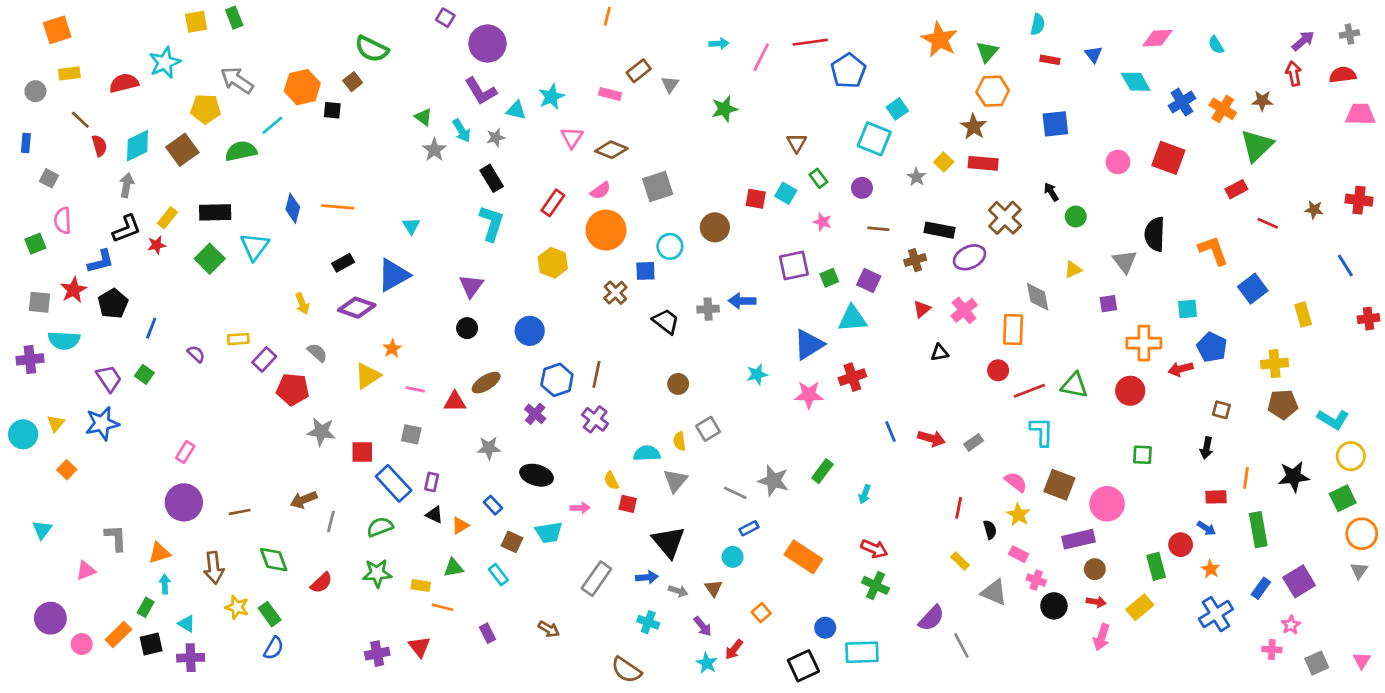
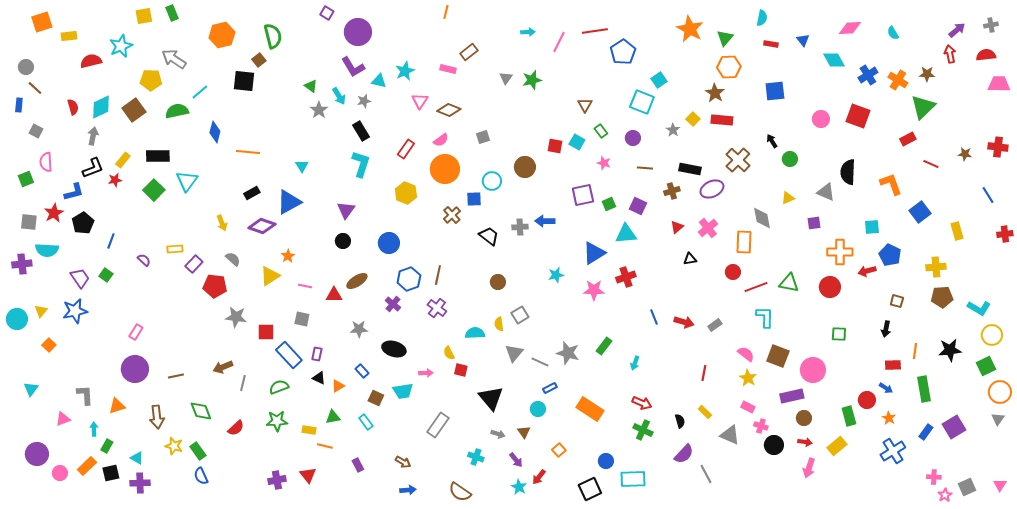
green semicircle: (372, 49) -> (273, 36), turned -130
yellow rectangle: (69, 73) -> (69, 36), moved
gray triangle: (670, 84) -> (506, 78), moved
orange hexagon: (302, 87) -> (222, 35), moved
black square: (332, 110) -> (244, 81), size x1.6
brown line: (80, 120) -> (35, 88), moved
gray square: (658, 187) -> (483, 137), size x0.6
blue diamond: (293, 208) -> (215, 132), moved
gray triangle: (1125, 261) -> (826, 192), turned -30
gray triangle: (675, 481) -> (514, 353), moved
black semicircle: (990, 530) -> (680, 421), moved
blue arrow: (647, 577) -> (408, 490), moved
cyan arrow: (165, 584) -> (94, 429), moved
pink star: (1291, 625) -> (945, 495), moved
blue semicircle: (274, 648) -> (201, 476), turned 126

